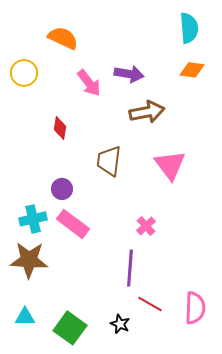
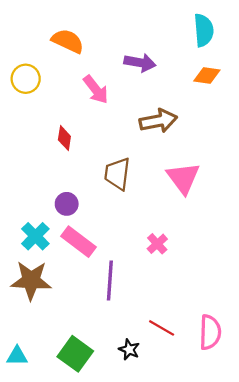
purple arrow: (129, 74) -> (140, 63), moved
cyan cross: (33, 219) -> (35, 236), turned -32
purple line: (130, 268) -> (110, 280), moved
cyan triangle: (25, 317) -> (17, 356), moved

